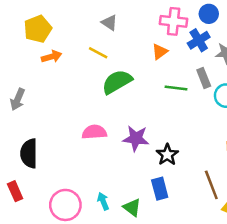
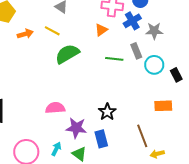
orange arrow: (52, 57) -> (25, 34), moved
pink semicircle: (94, 132) -> (55, 108), moved
purple star: (136, 138) -> (76, 128), moved
cyan arrow: (103, 201) -> (56, 149), turned 48

